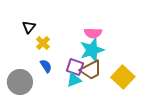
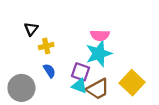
yellow cross: (43, 43) -> (46, 46), turned 32
brown trapezoid: (91, 70) -> (98, 89), moved
cyan triangle: (74, 80) -> (79, 86), turned 42

